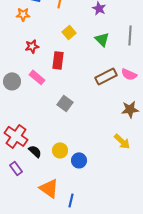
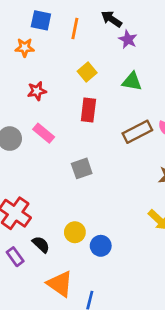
green triangle: (102, 39) -> (132, 81), turned -35
red rectangle: (58, 60) -> (88, 110), moved
gray square: (65, 103) -> (82, 168), turned 35
black semicircle: (35, 151) -> (41, 244), moved

